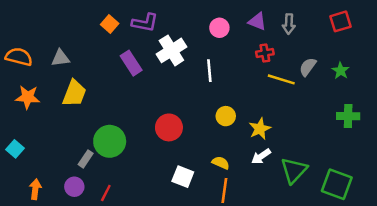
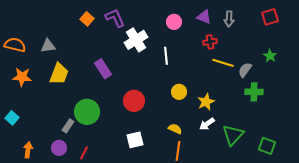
purple L-shape: (145, 23) -> (115, 18), turned -125
purple rectangle: (131, 63) -> (103, 69), moved
gray semicircle: (308, 67) -> (245, 70), moved
green cross: (348, 116) -> (254, 92), moved
white square: (183, 177) -> (135, 140), moved, turned -36
green square: (337, 184) -> (267, 146), size x0.7

